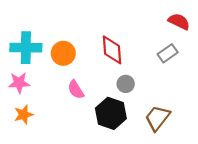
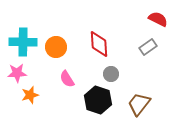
orange star: (24, 115) -> (30, 95), moved

